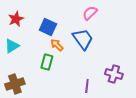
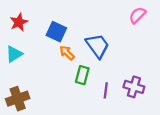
pink semicircle: (90, 13) -> (137, 15), moved
green rectangle: (47, 62) -> (82, 75), moved
purple line: (87, 86) -> (106, 90), moved

